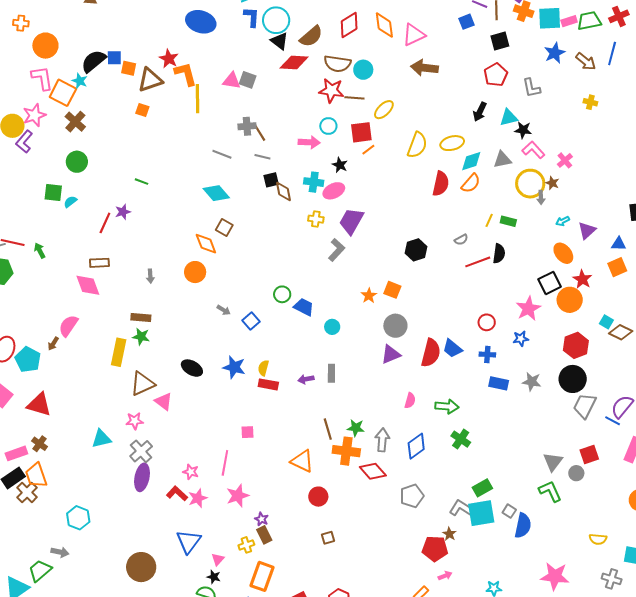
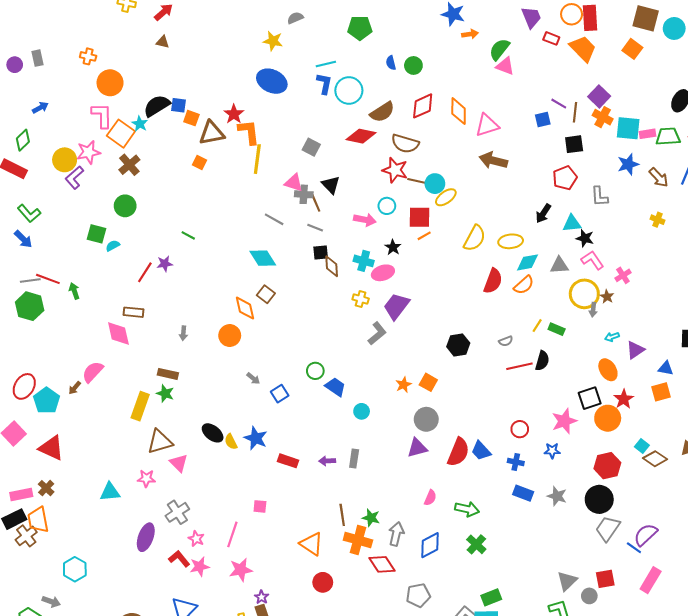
black triangle: (279, 41) -> (331, 185), moved
cyan circle: (363, 70) -> (435, 184), moved
pink triangle: (232, 81) -> (294, 183), moved
yellow semicircle: (263, 368) -> (231, 442), moved, turned -49
gray cross: (141, 451) -> (177, 512), moved

